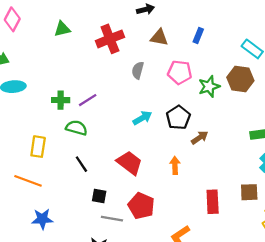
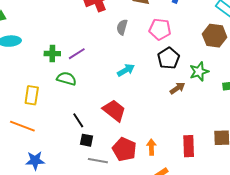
green star: (209, 86) -> (199, 72), moved
black pentagon: (178, 118) -> (169, 58), moved
black line: (81, 164) -> (78, 120), moved
orange arrow: (175, 165) -> (151, 147), moved

